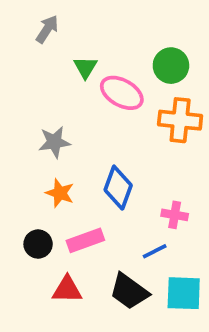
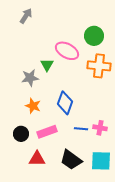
green triangle: (85, 67) -> (47, 65), moved
pink cross: (175, 215) -> (100, 128), moved
blue line: (155, 251) -> (81, 129), moved, turned 32

